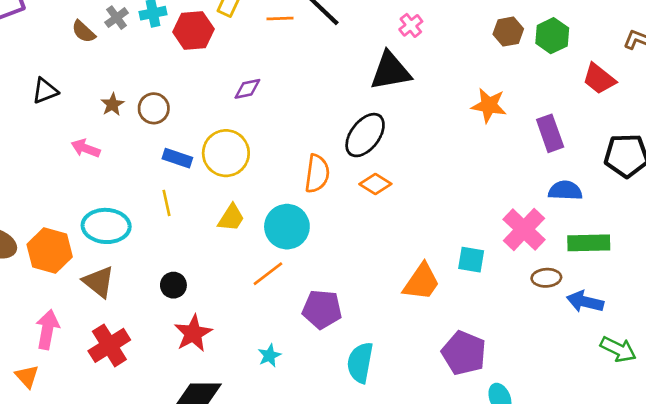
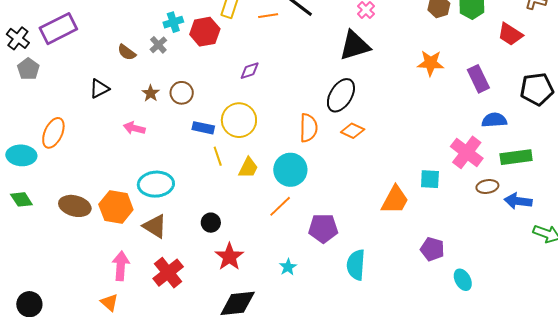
gray cross: (117, 18) -> (158, 45), moved
brown semicircle: (84, 32) -> (127, 52), moved
yellow line: (167, 203) -> (218, 156), moved
purple pentagon: (464, 353) -> (432, 249), size x0.7

